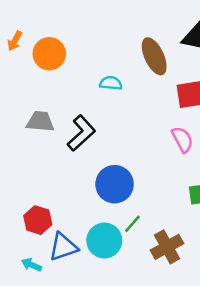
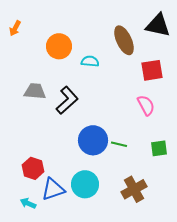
orange circle: (49, 54) -> (59, 46), moved
green line: (132, 224) -> (119, 144), moved, turned 63

